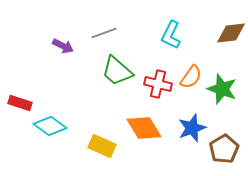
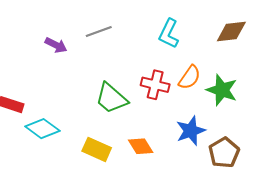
green trapezoid: (117, 71) -> (111, 98), moved
orange diamond: (144, 128) -> (141, 146), moved, size x0.7

